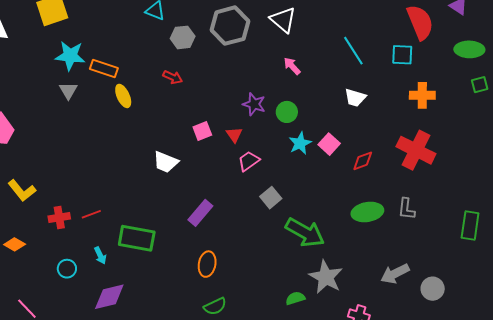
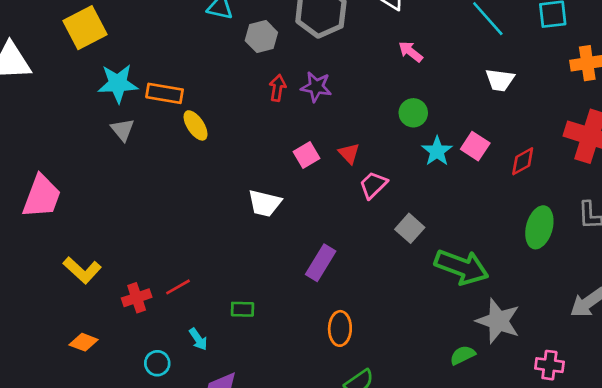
red arrow: (173, 77) -> (278, 88), moved, turned -96
purple star: (254, 104) -> (316, 87), moved
green ellipse: (367, 212) -> (539, 227), turned -56
green rectangle: (137, 238) -> (242, 309), size x0.5

